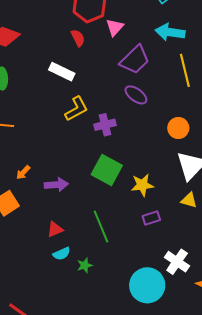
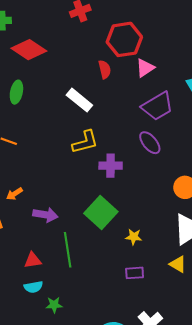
yellow star: (142, 185) -> (134, 237), size x0.7
green line: (101, 227) -> (68, 250), moved

